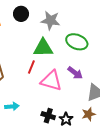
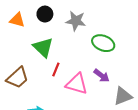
green triangle: (43, 48) -> (43, 47), moved, turned 45

